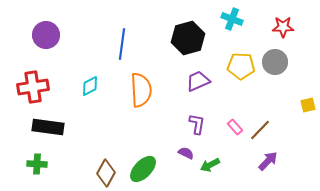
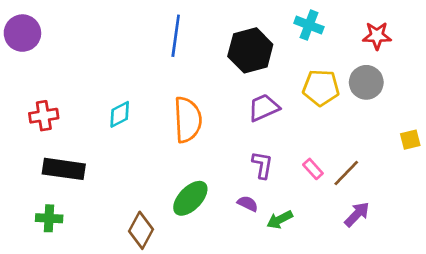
purple circle: (46, 35) -> (22, 33), moved
blue line: (122, 44) -> (176, 36), moved
red cross: (33, 87) -> (44, 116), size x0.7
green ellipse: (143, 169) -> (190, 198), moved

